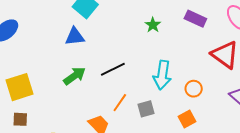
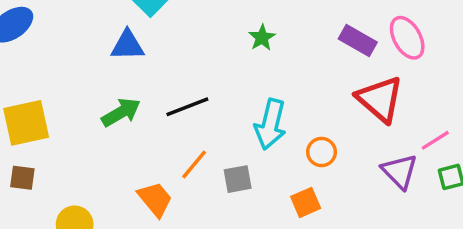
purple rectangle: (195, 19) -> (358, 41), moved

